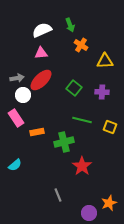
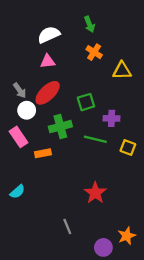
green arrow: (70, 25) -> (89, 24), moved
gray arrow: (17, 78) -> (20, 90), turned 64
green square: (74, 88) -> (86, 102), turned 35
purple cross: (102, 92) -> (112, 118), moved
green cross: (64, 142) -> (60, 127), moved

